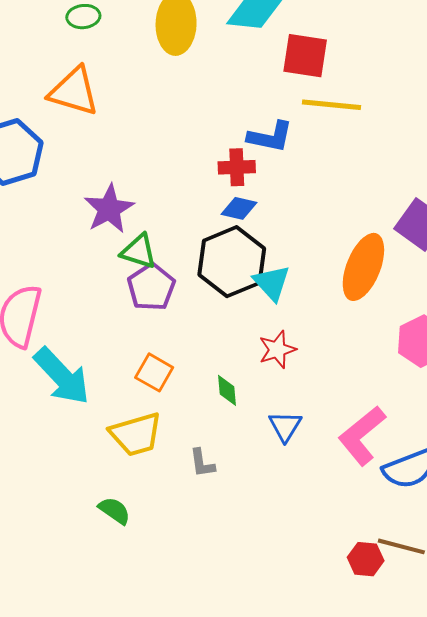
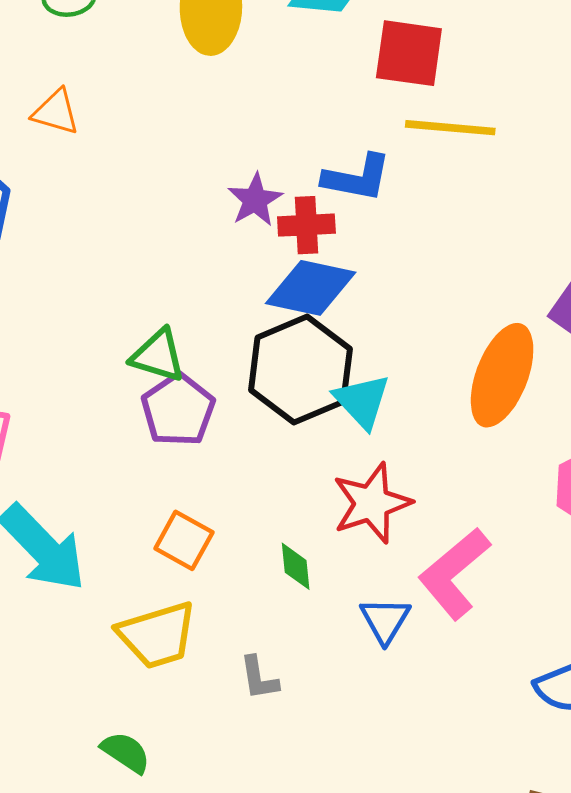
orange triangle: (74, 91) -> (56, 112), size x0.6
blue diamond: (239, 208) -> (311, 288), size x1.6
purple star: (109, 209) -> (255, 200), moved, size x0.7
red star: (277, 350) -> (372, 503), size x1.4
pink L-shape: (362, 436) -> (454, 573), moved

